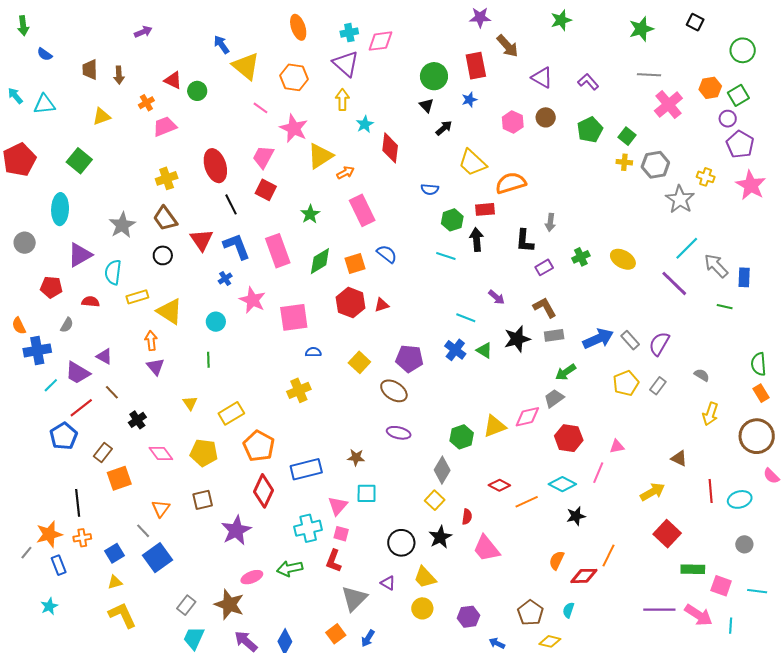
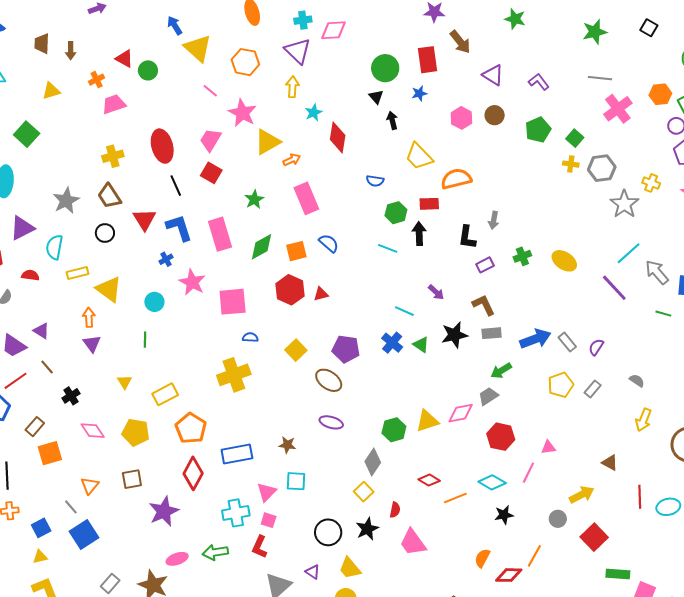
green star: (561, 20) -> (515, 19), turned 30
black arrow: (444, 128) -> (392, 120), turned -66
purple semicircle: (659, 344) -> (596, 347), size x0.7
yellow cross: (299, 390) -> (234, 375), size x1.4
gray circle: (744, 544) -> (558, 519), moved

